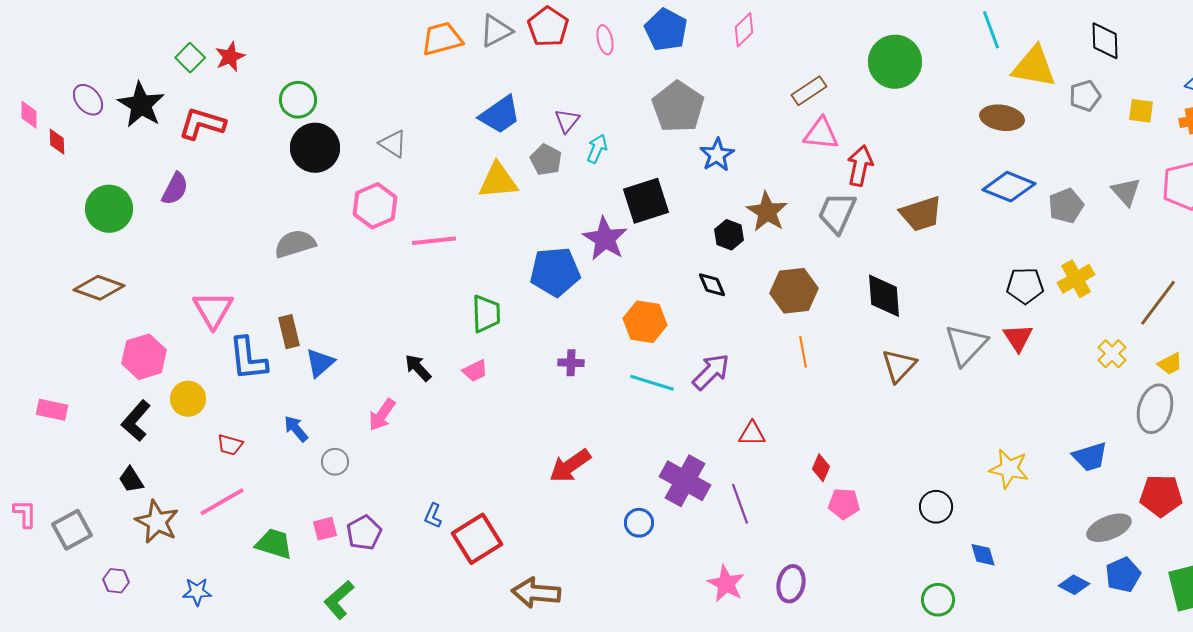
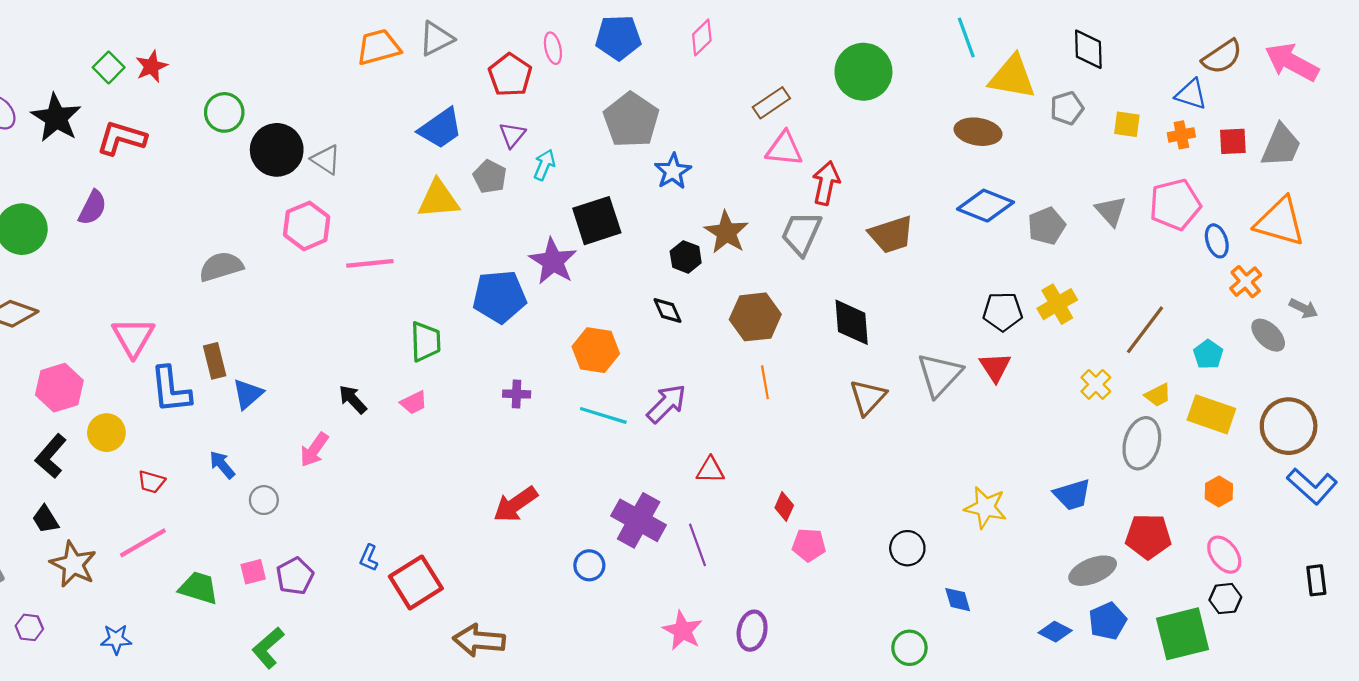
red pentagon: (548, 27) -> (510, 75), moved
blue pentagon: (666, 30) -> (618, 37), turned -30
black circle: (315, 148) -> (277, 150), moved

